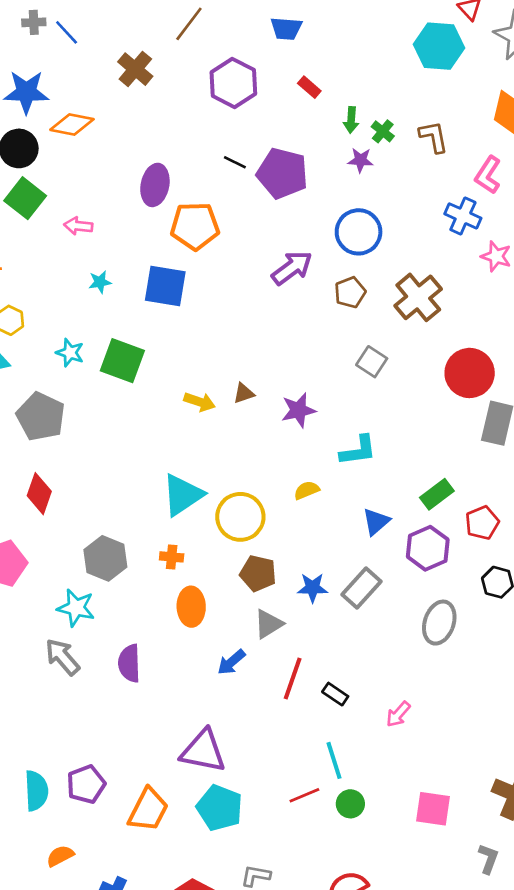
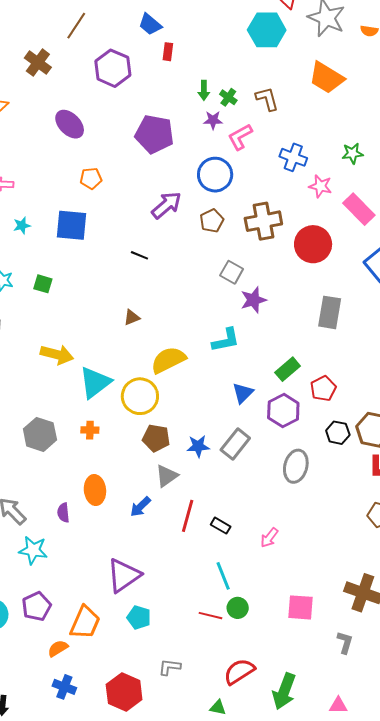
blue trapezoid: (286, 29) -> (150, 24), turned 40
red rectangle: (309, 87) -> (168, 52), moved, turned 60
black line: (235, 162) -> (139, 255), moved
pink L-shape: (488, 175) -> (240, 137), moved, turned 32
purple ellipse: (155, 185) -> (70, 124), moved, turned -52
orange pentagon: (195, 226) -> (91, 178), size x0.6
brown cross: (418, 297) -> (263, 221), turned 33
green square: (122, 361) -> (43, 284), size x0.6
red circle: (470, 373) -> (313, 244), moved
brown triangle: (244, 393) -> (132, 317), moved
yellow arrow: (200, 402) -> (57, 354), moved, size x1.4
purple star: (298, 410) -> (253, 300), moved
yellow semicircle: (307, 490) -> (168, 360), moved, size x1.8
orange ellipse: (191, 607) -> (95, 490), moved
cyan star: (76, 608) -> (33, 550), moved
purple semicircle: (129, 663) -> (63, 513), size x0.7
purple triangle: (203, 751) -> (124, 575), turned -42
red line: (304, 795) -> (211, 616), moved, turned 40
cyan pentagon: (220, 808) -> (139, 617), size x0.7
orange semicircle: (60, 856) -> (58, 648), moved

